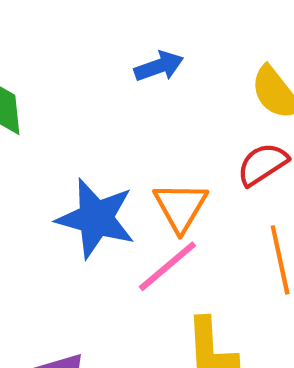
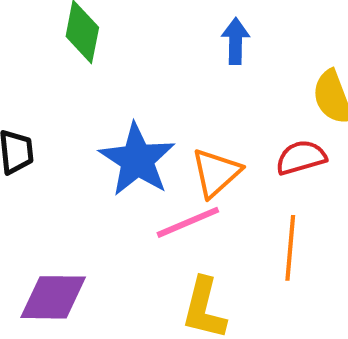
blue arrow: (159, 66) -> (236, 41), turned -87

